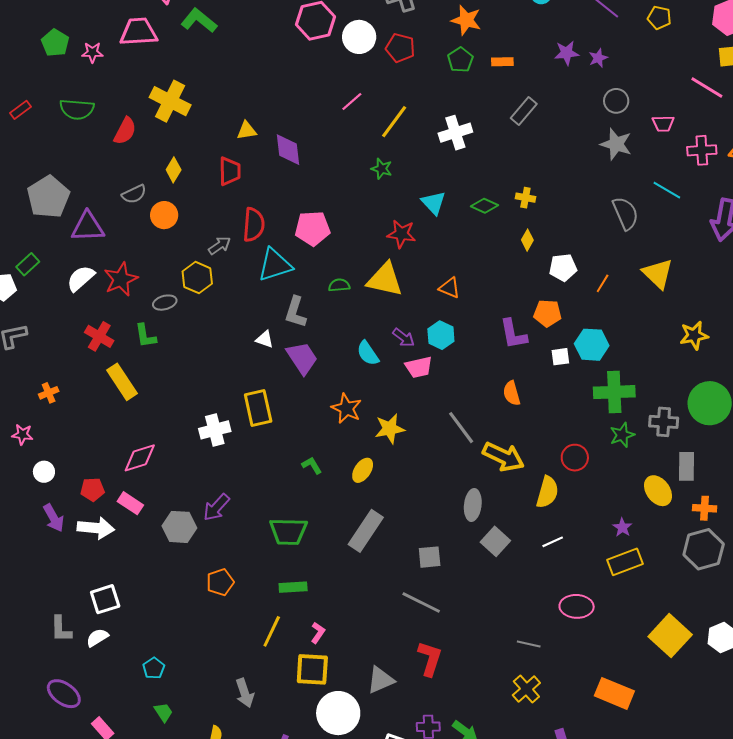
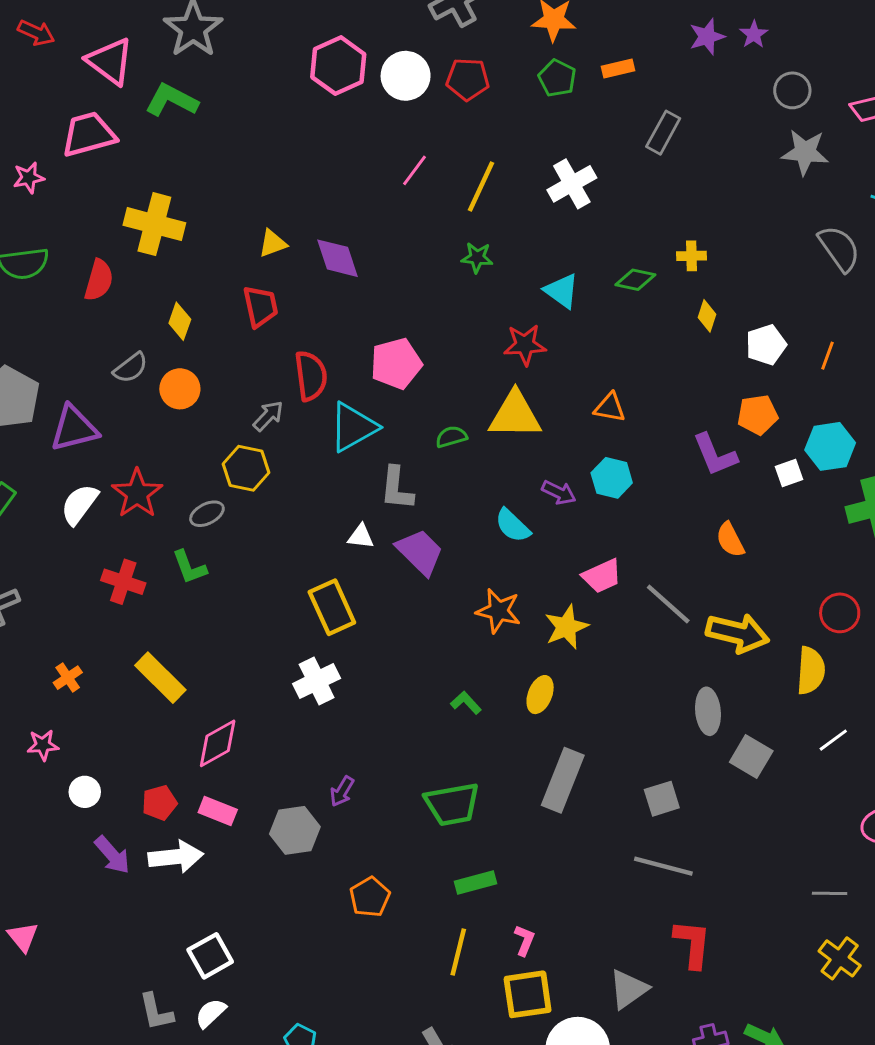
pink trapezoid: (419, 367) -> (602, 576), moved
yellow rectangle: (122, 382) -> (160, 678), moved
yellow rectangle: (258, 408) -> (332, 607), moved
purple arrow: (216, 507) -> (342, 791), size x0.7

